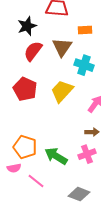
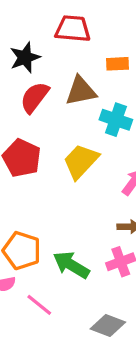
brown triangle: (62, 47) -> (81, 91), turned 45

